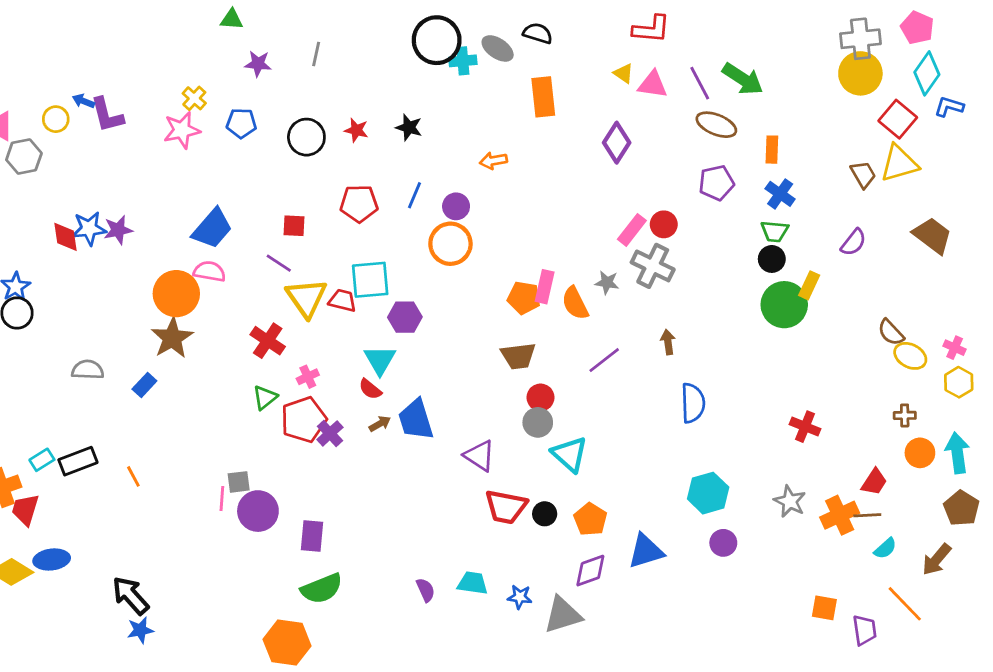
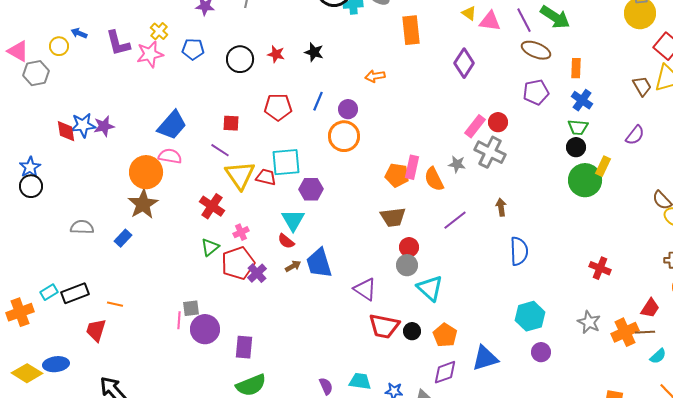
purple L-shape: (107, 115) -> (118, 43), moved
orange line: (133, 476) -> (115, 304), turned -49
red trapezoid: (25, 510) -> (96, 330), moved

